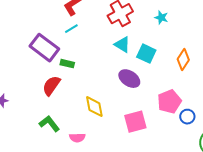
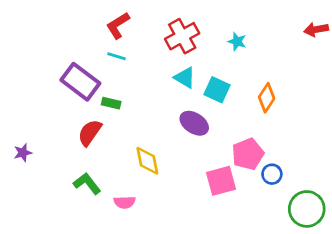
cyan line: (71, 29) -> (117, 56), turned 48
pink square: (135, 122) -> (221, 181), moved

